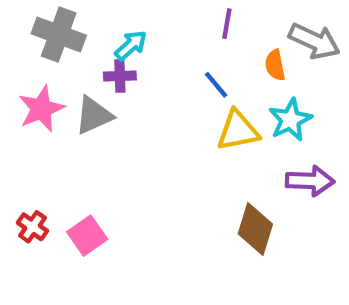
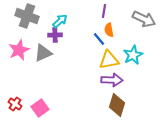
orange semicircle: (275, 65) -> (109, 30), moved
purple arrow: (310, 181) -> (112, 80), moved

